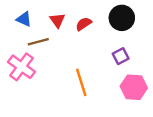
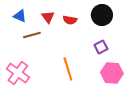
red semicircle: (84, 24) -> (70, 20), turned -136
pink cross: (21, 67) -> (18, 73), moved

